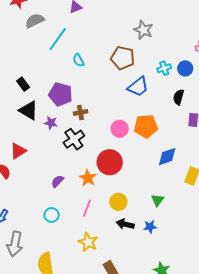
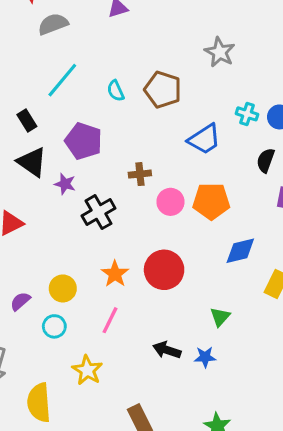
cyan line: (58, 39) -> (62, 80), moved
brown pentagon: (123, 58) -> (163, 90), moved
cyan cross: (164, 68) -> (247, 114), turned 32
brown cross: (80, 112) -> (140, 174), moved
red circle: (110, 162) -> (164, 270), moved
purple semicircle: (57, 181) -> (20, 301), moved
yellow circle: (118, 202) -> (63, 288), moved
yellow star: (88, 242) -> (87, 370), moved

